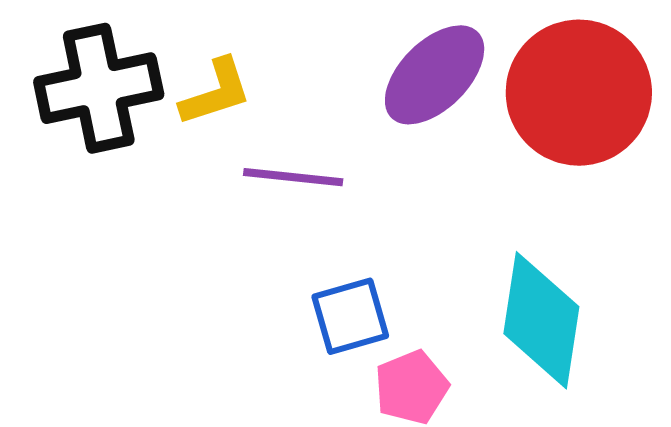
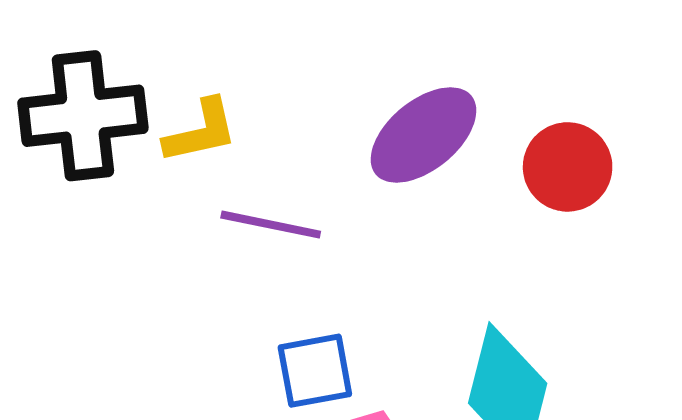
red circle: (579, 93) -> (568, 167), size x0.6

